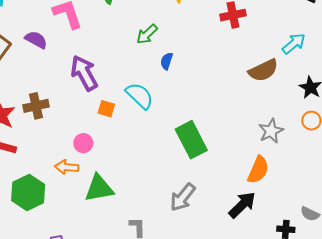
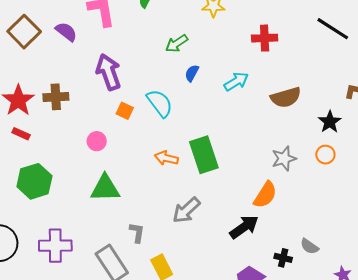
cyan arrow: (294, 43) -> (236, 81), moved
orange arrow: (67, 167) -> (166, 158), moved

